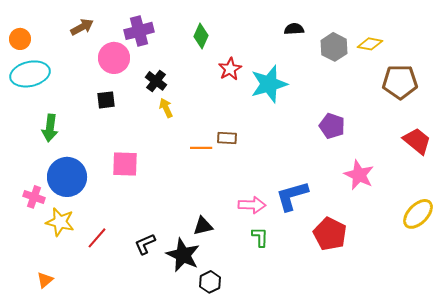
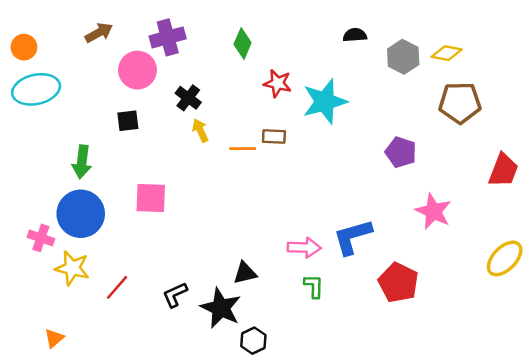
red star: (230, 69) -> (278, 83), turned -30
brown pentagon: (400, 82) -> (460, 103), moved
green arrow: (50, 128) -> (82, 162), moved
brown rectangle: (227, 138) -> (274, 136), moved
red trapezoid: (417, 141) -> (503, 170), turned 72
orange line: (201, 148) -> (243, 149), moved

